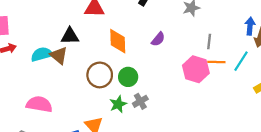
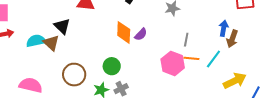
black triangle: (70, 36) -> (62, 26), turned 42
orange diamond: (118, 41) -> (124, 32), moved
brown circle: (100, 75) -> (74, 75), moved

